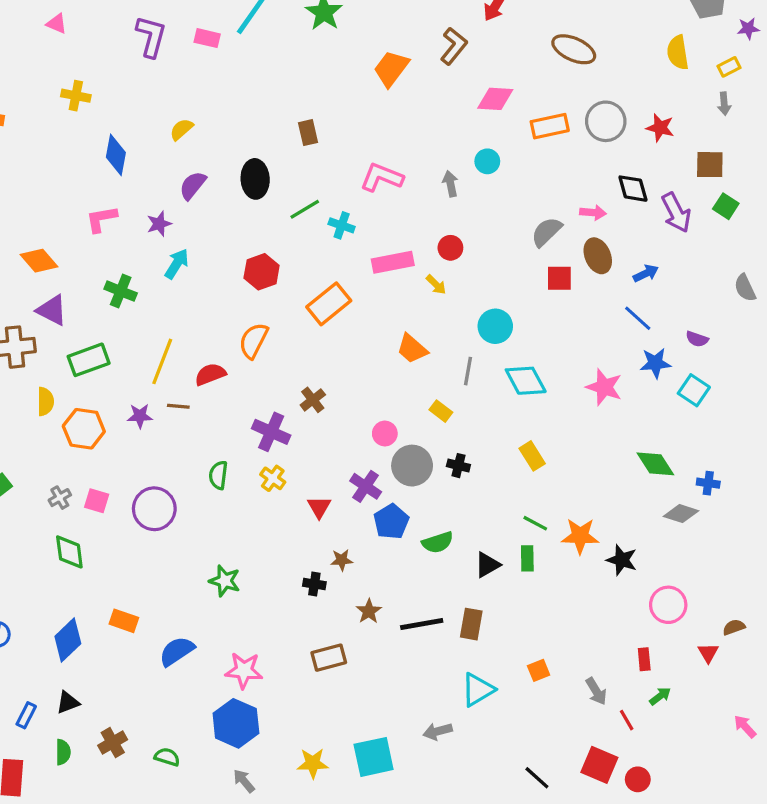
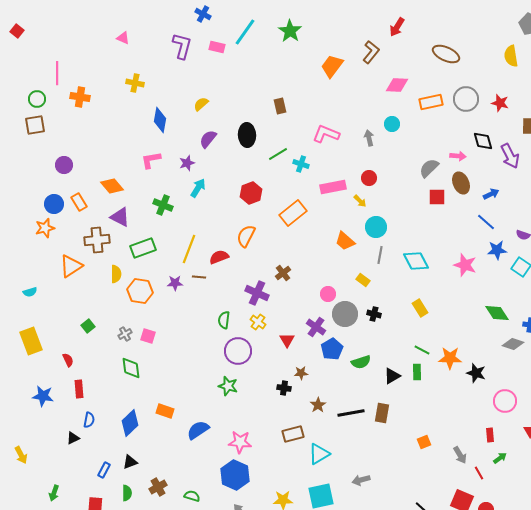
cyan circle: (495, 326) -> (376, 227), moved
purple circle: (154, 509) -> (238, 351), moved
cyan triangle: (478, 690) -> (319, 454), moved

